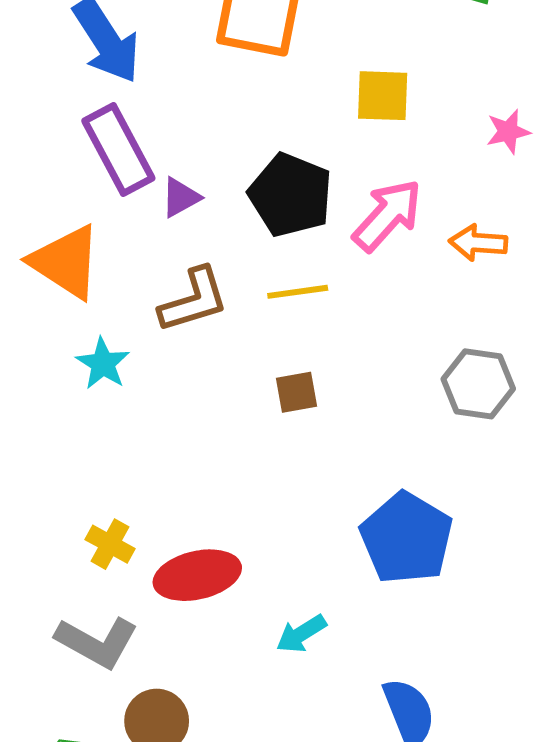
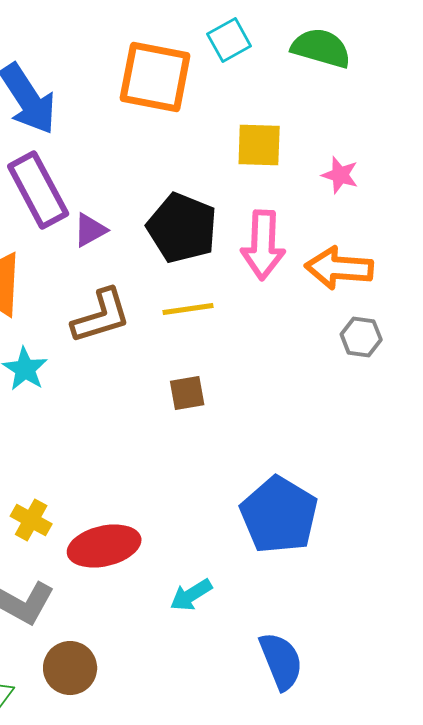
pink star: (508, 132) -> (340, 175), moved, turned 30
pink arrow: (387, 215) -> (263, 245), turned 140
orange arrow: (478, 243) -> (339, 268), size x1.4
gray hexagon: (478, 384) -> (361, 337), moved, size x0.7

